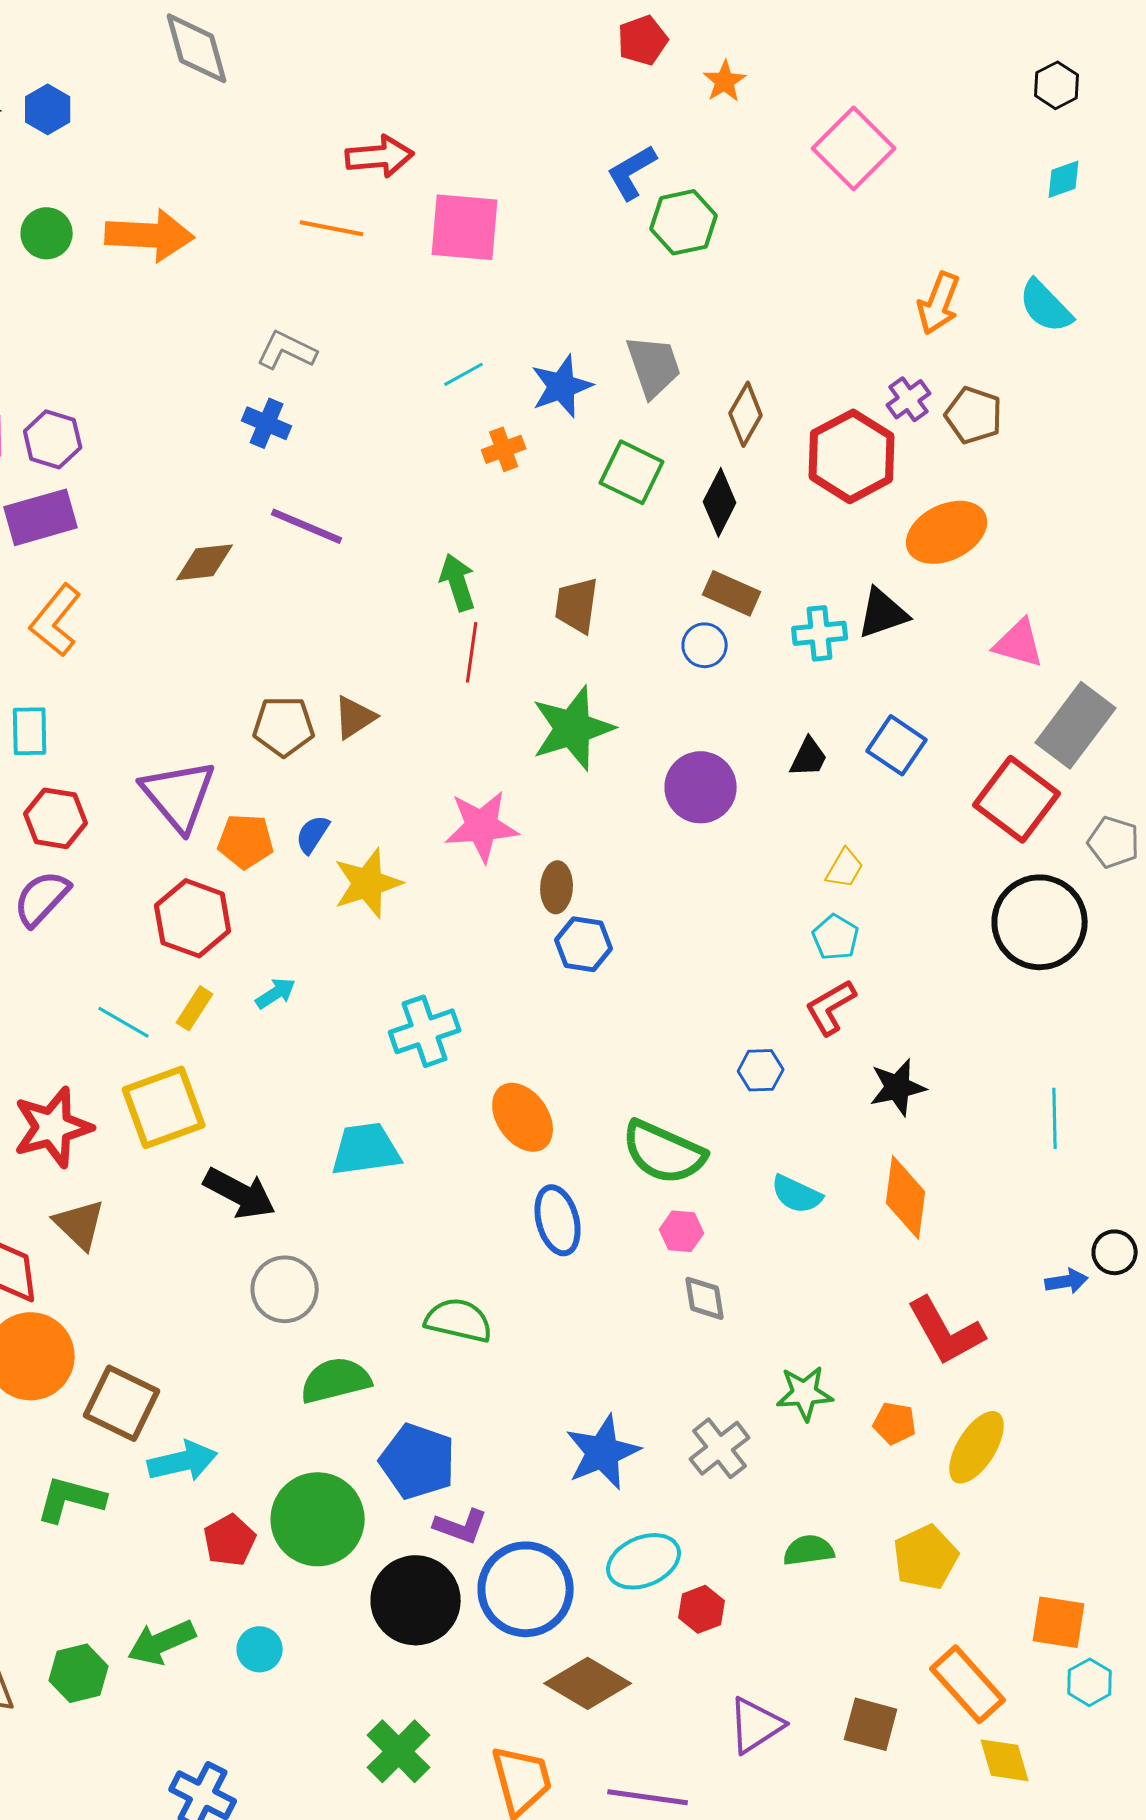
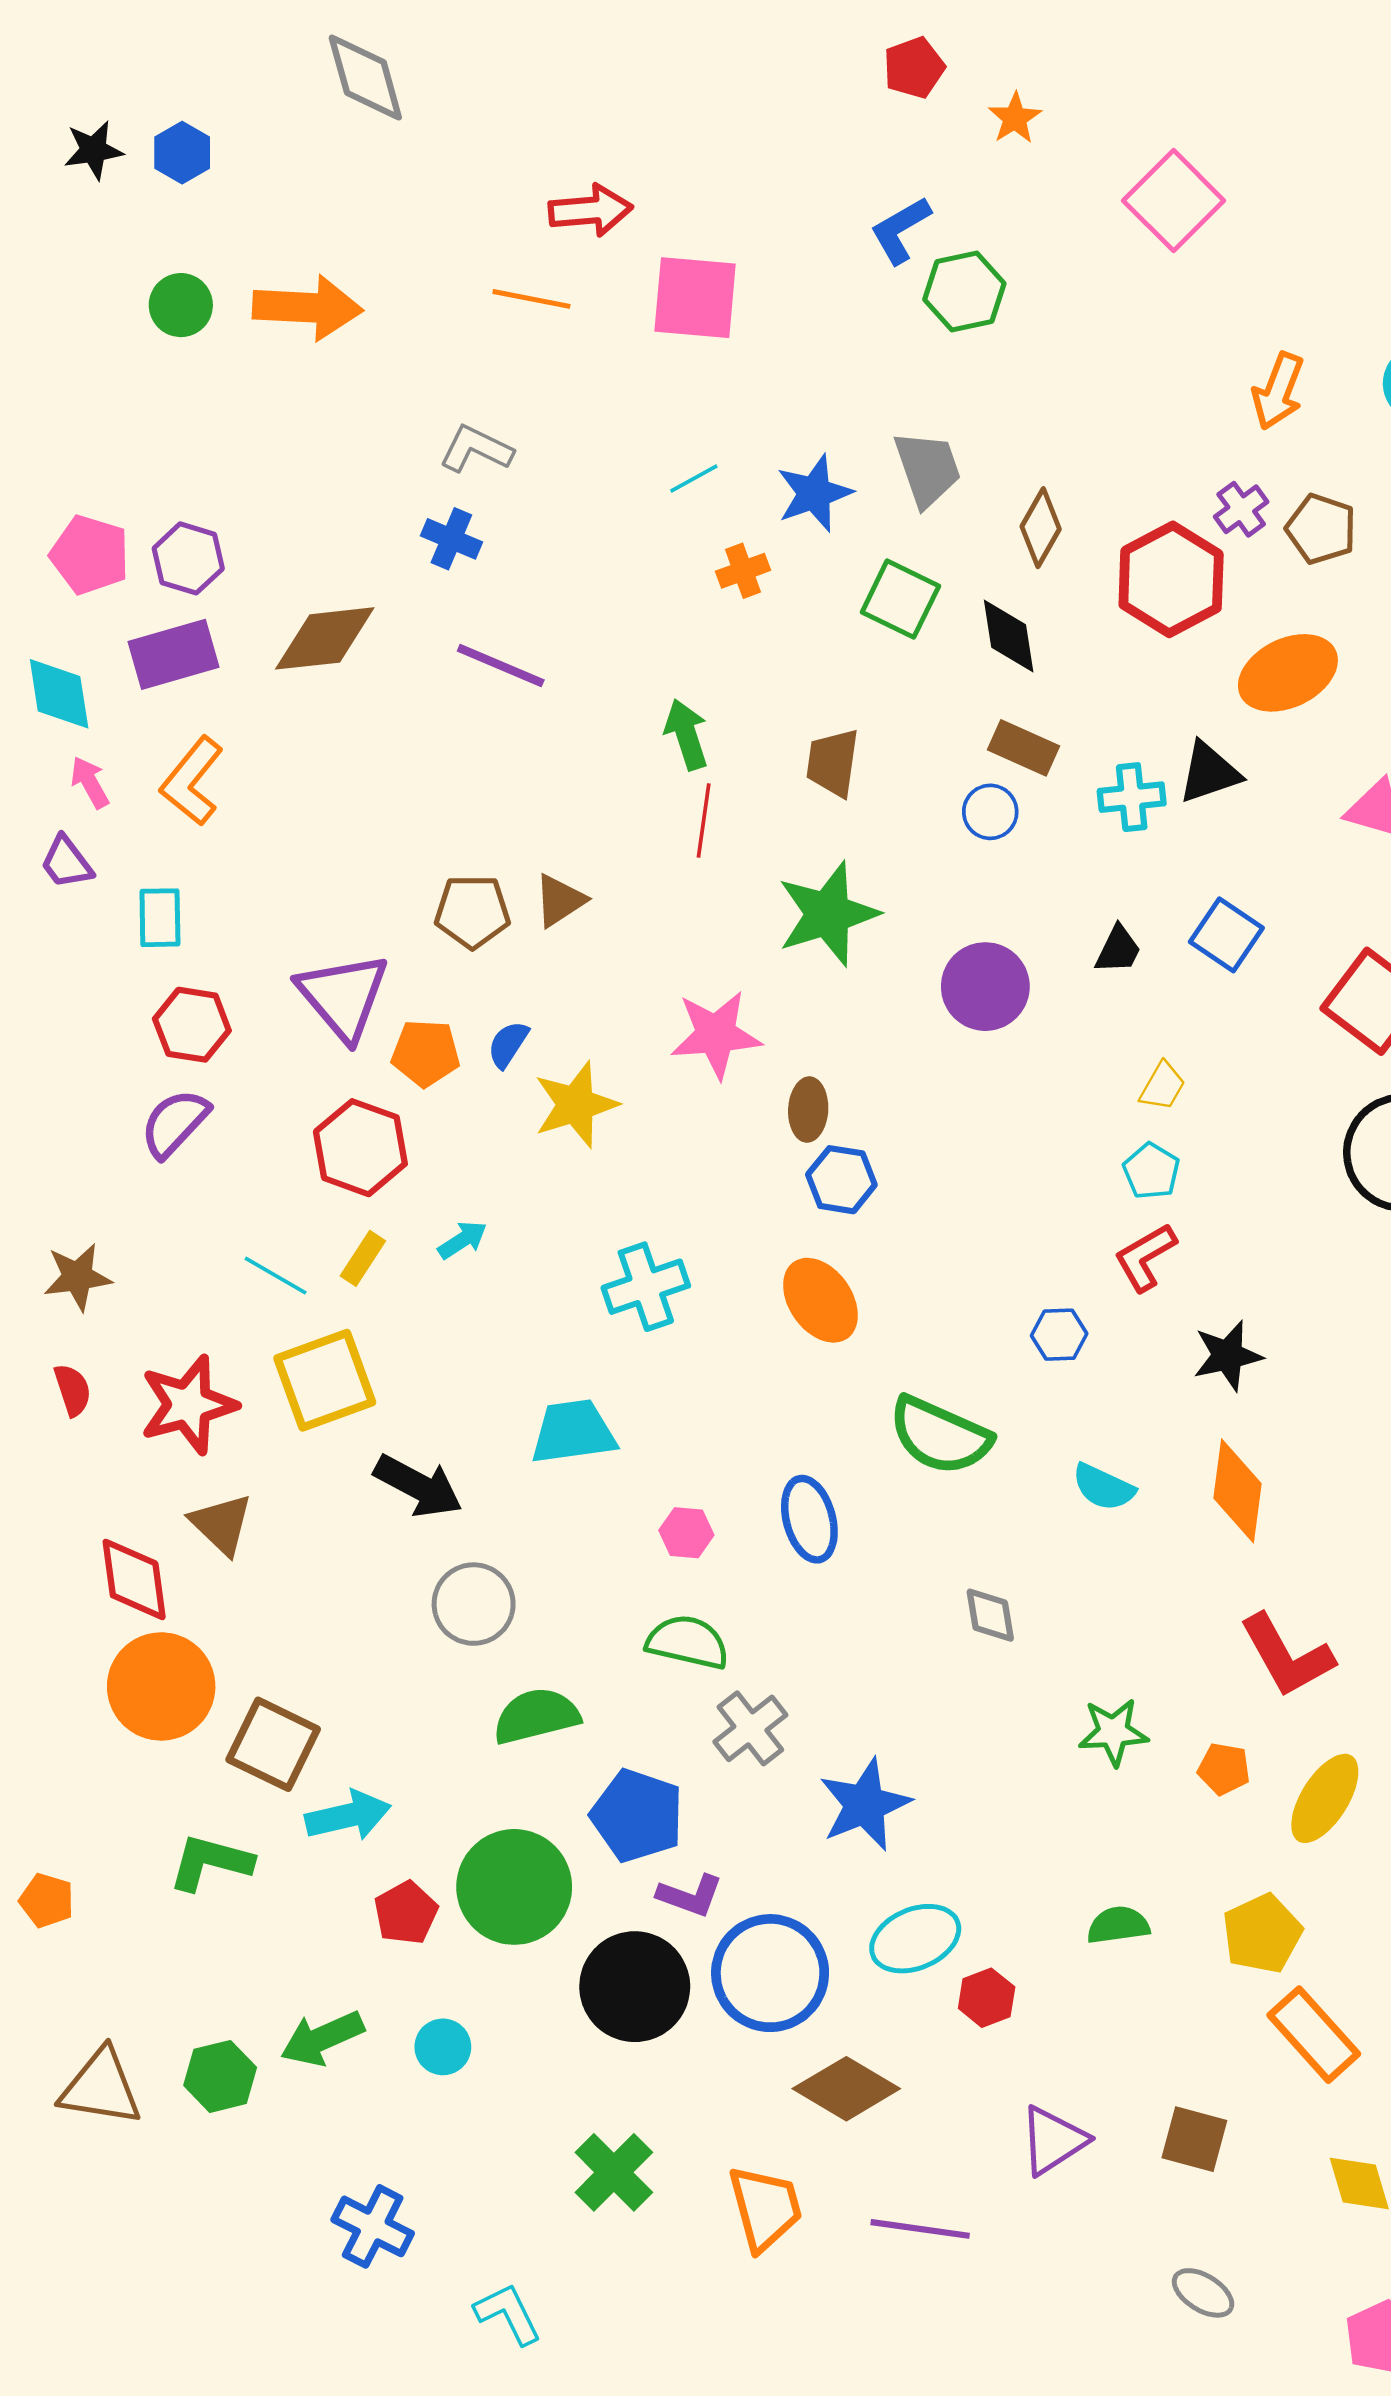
black diamond: (720, 502) -> (1009, 636), turned -36
brown diamond: (205, 562) -> (325, 638), moved, size x1.4
orange ellipse: (523, 1117) -> (820, 1300), moved
pink hexagon: (682, 1231) -> (686, 1533), moved
gray cross: (720, 1448) -> (750, 1728), moved
orange rectangle: (968, 1684) -> (1314, 2035), moved

